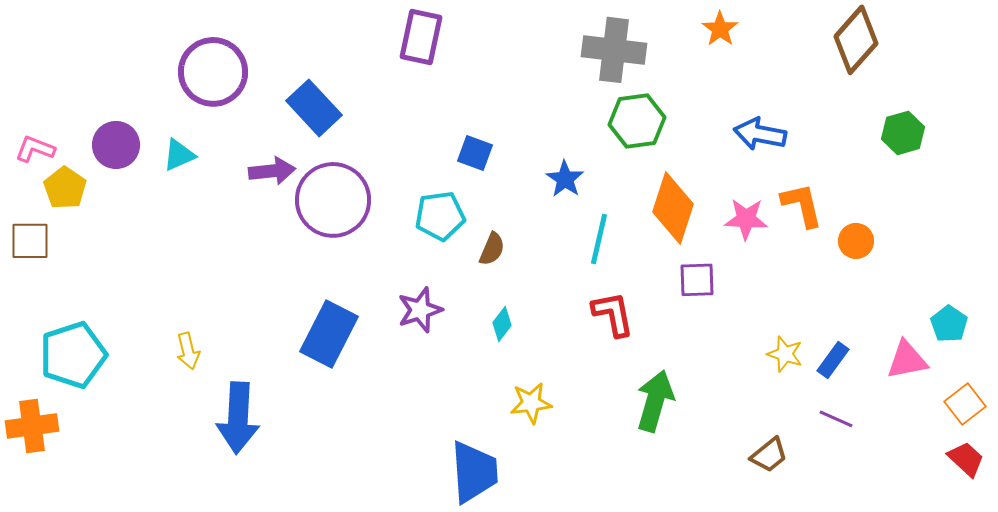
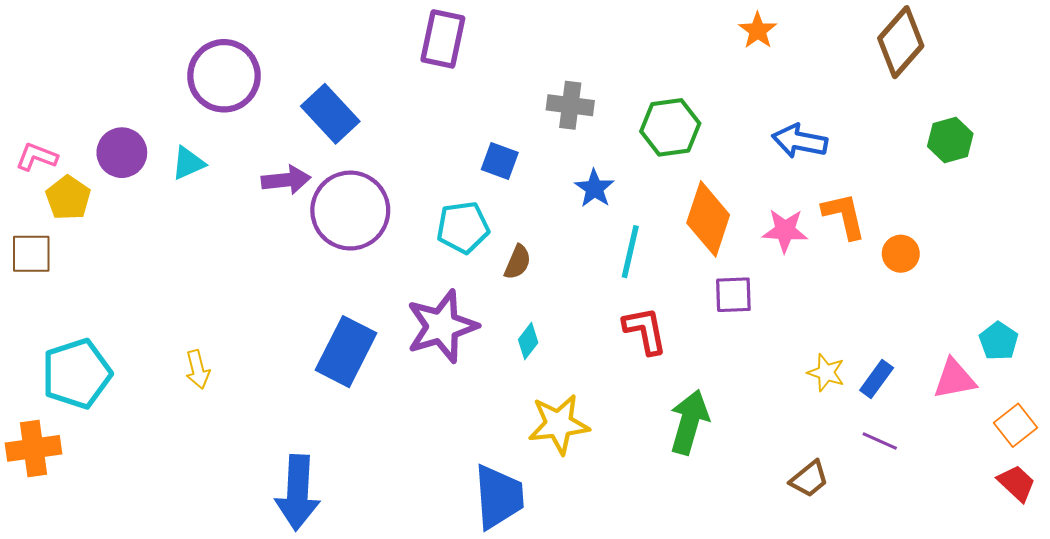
gray cross: (614, 50) -> (570, 105), moved, size x0.7
purple star: (420, 310) -> (442, 326), size x1.5
yellow star: (531, 403) -> (559, 424), size x1.4
blue arrow: (238, 418) -> (298, 493), moved

